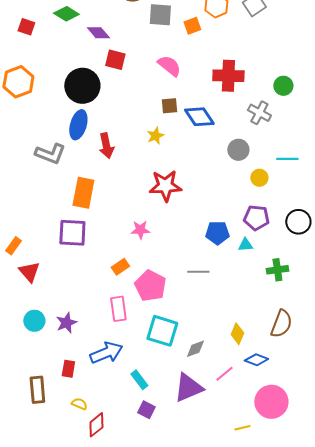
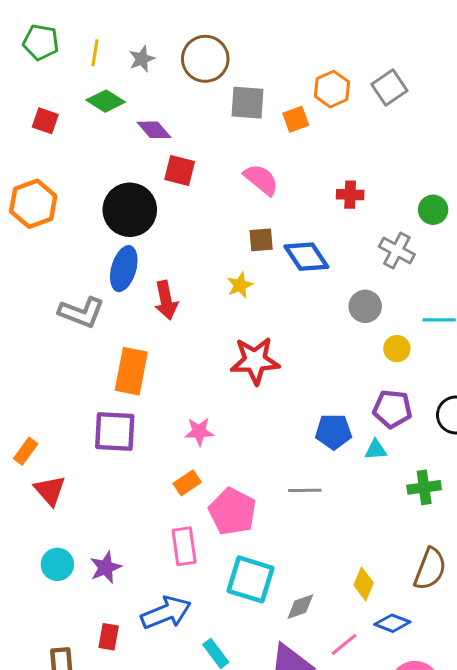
red cross: (228, 76) -> (350, 195), size x0.6
pink star: (140, 230) -> (199, 432), moved

